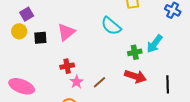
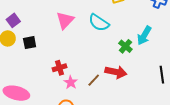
pink triangle: (66, 32) -> (65, 20), moved
green cross: (135, 52) -> (125, 46), turned -32
red arrow: (135, 76) -> (116, 72), moved

